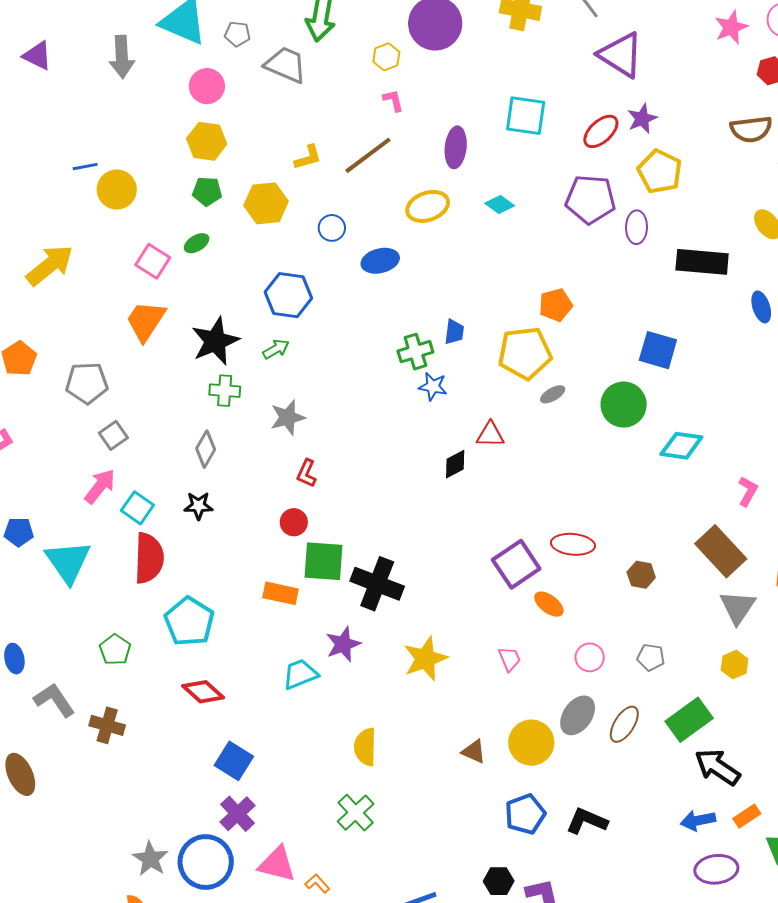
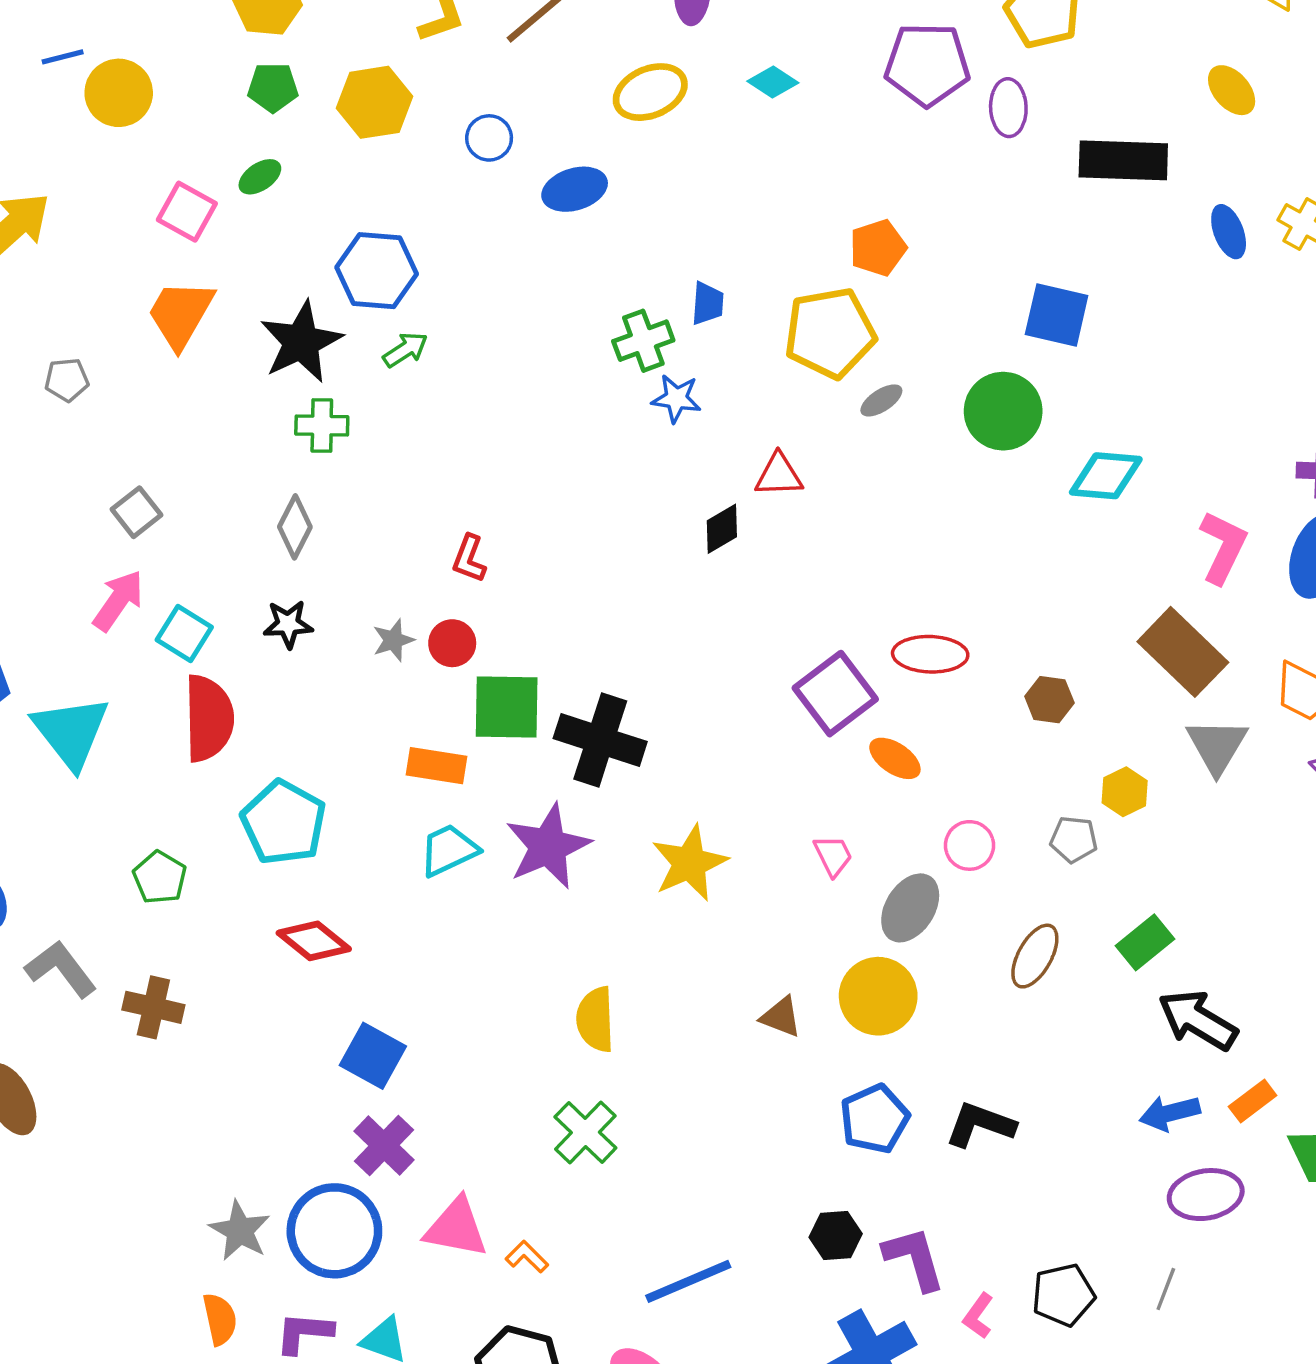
blue hexagon: (288, 295) -> (377, 271), moved
gray pentagon: (87, 383) -> (67, 380), moved, size x0.6
gray star: (288, 417) -> (393, 640), moved, size x0.7
pink L-shape: (748, 491) -> (1223, 547), size x1.4
purple star: (343, 644) -> (548, 846), size x1.4
yellow hexagon: (734, 665) -> (1125, 792), moved
cyan trapezoid: (300, 674) -> (449, 850), moved
gray ellipse: (578, 715) -> (910, 908), moved
green rectangle: (689, 720) -> (1145, 942), size x0.7

